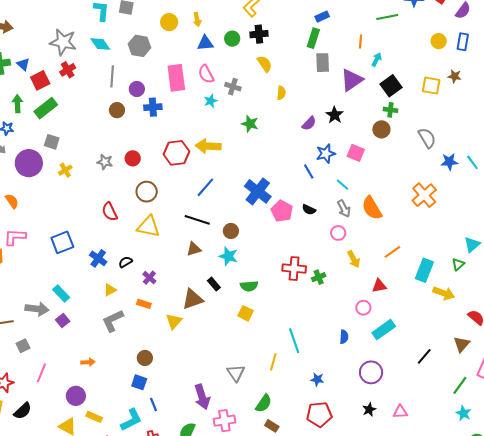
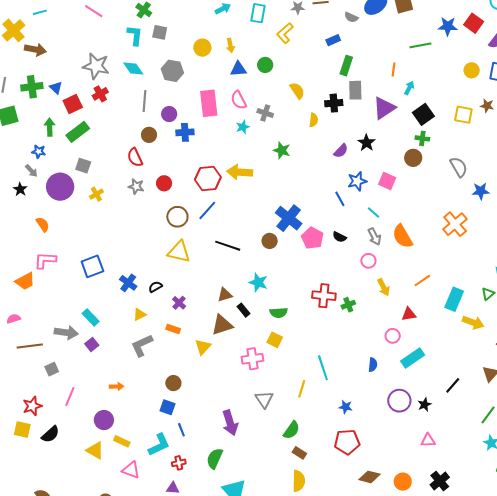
blue rectangle: (322, 17) -> (333, 40), moved
black cross: (259, 34) -> (334, 103), moved
blue line: (205, 187) -> (207, 211), moved
red semicircle: (110, 212) -> (135, 157), moved
brown circle: (231, 231) -> (270, 241), moved
brown triangle: (194, 249) -> (225, 295), moved
black star: (369, 410) -> (425, 405), moved
pink cross: (224, 421) -> (252, 359), moved

